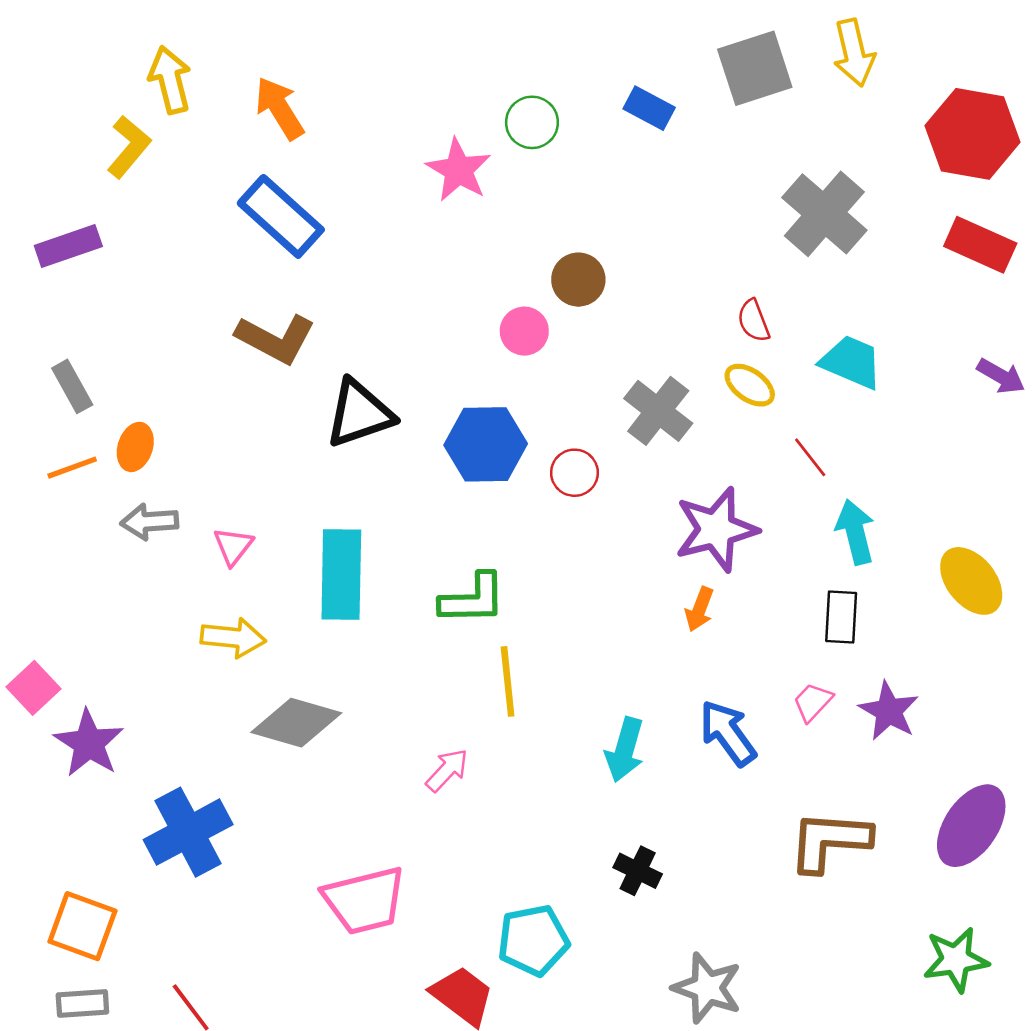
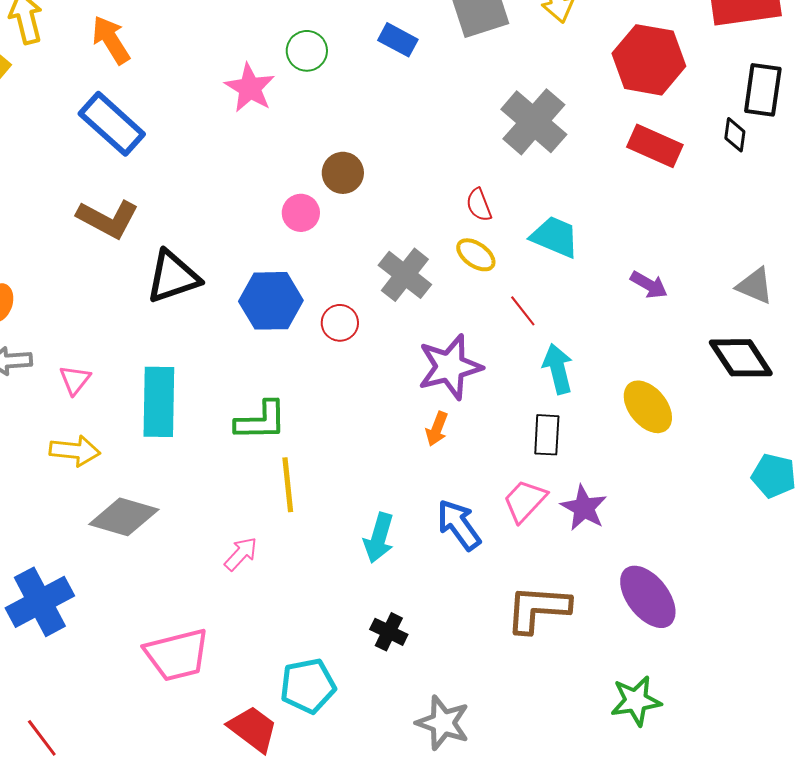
purple arrow: (1001, 376) -> (649, 285), moved
pink trapezoid: (813, 702) -> (525, 501), size x1.4
purple ellipse: (971, 826) -> (648, 597), turned -72

